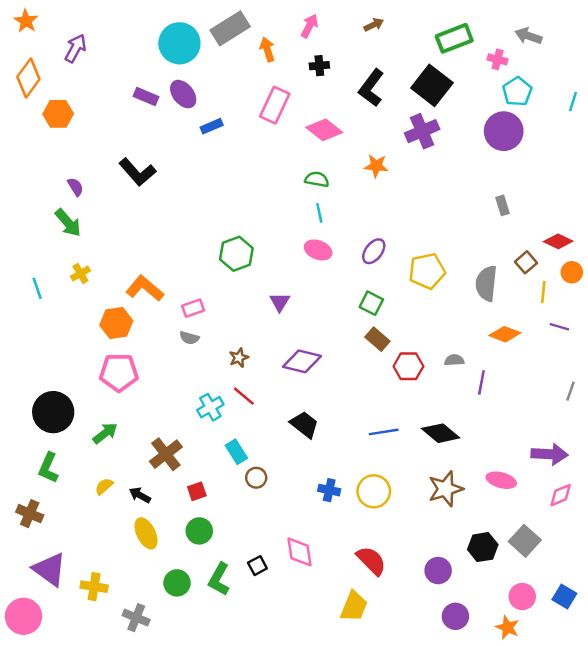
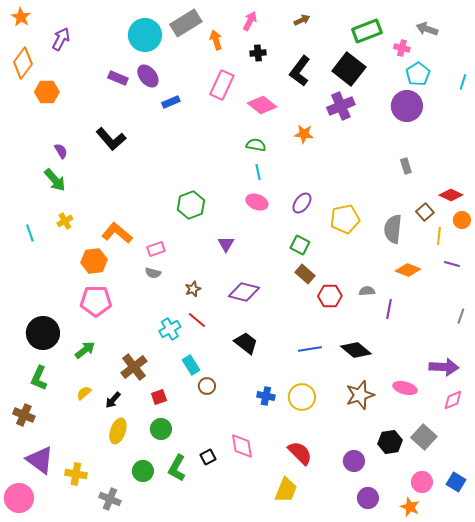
black arrow: (140, 495) -> (113, 400), turned -78
yellow ellipse: (146, 533) -> (118, 431), turned 45

